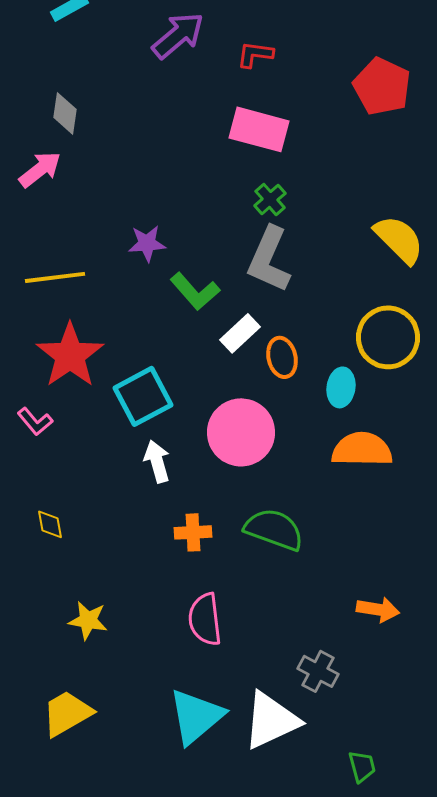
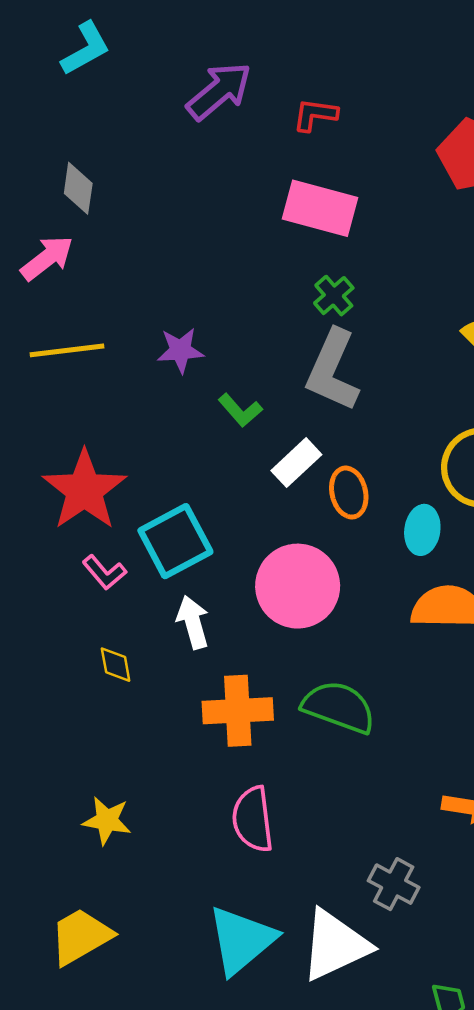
yellow line: (55, 277) -> (67, 350), moved
green L-shape: (195, 291) -> (240, 410), size x0.7
pink L-shape: (35, 421) -> (104, 572), moved
yellow diamond: (50, 524) -> (116, 665), moved
orange cross: (193, 532) -> (238, 711), size x1.5

